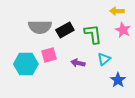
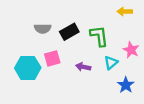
gray semicircle: (40, 27) -> (43, 29), size x0.7
pink star: (123, 30) -> (131, 50), moved

